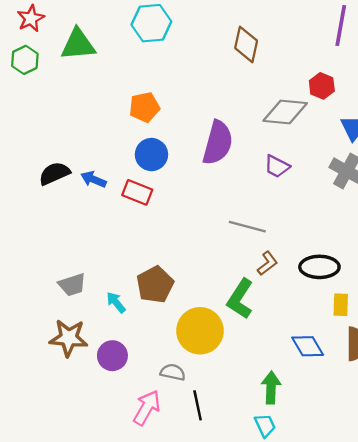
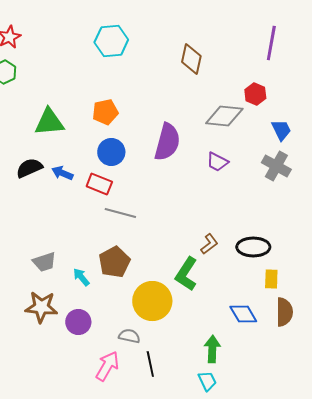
green triangle: (78, 44) -> (49, 122), moved
gray line: (247, 227) -> (120, 213), moved

